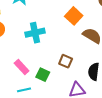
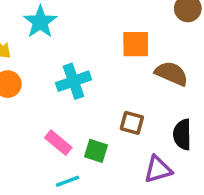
orange square: (74, 16) -> (136, 44), turned -36

